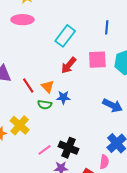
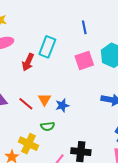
red arrow: (69, 65) -> (28, 62), moved
orange triangle: (48, 87) -> (44, 99), turned 32
green semicircle: (45, 105) -> (48, 126), moved

